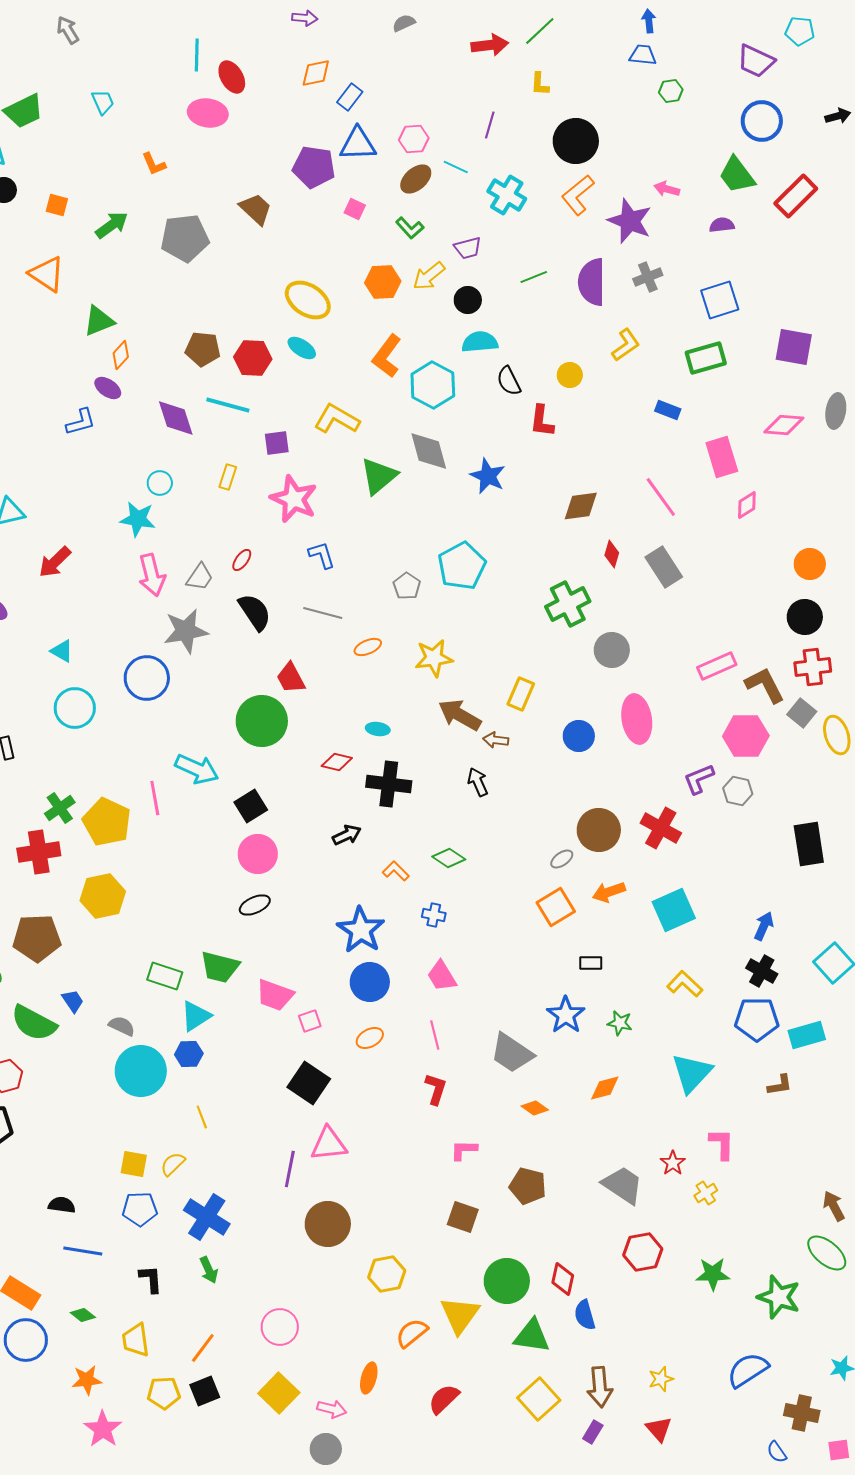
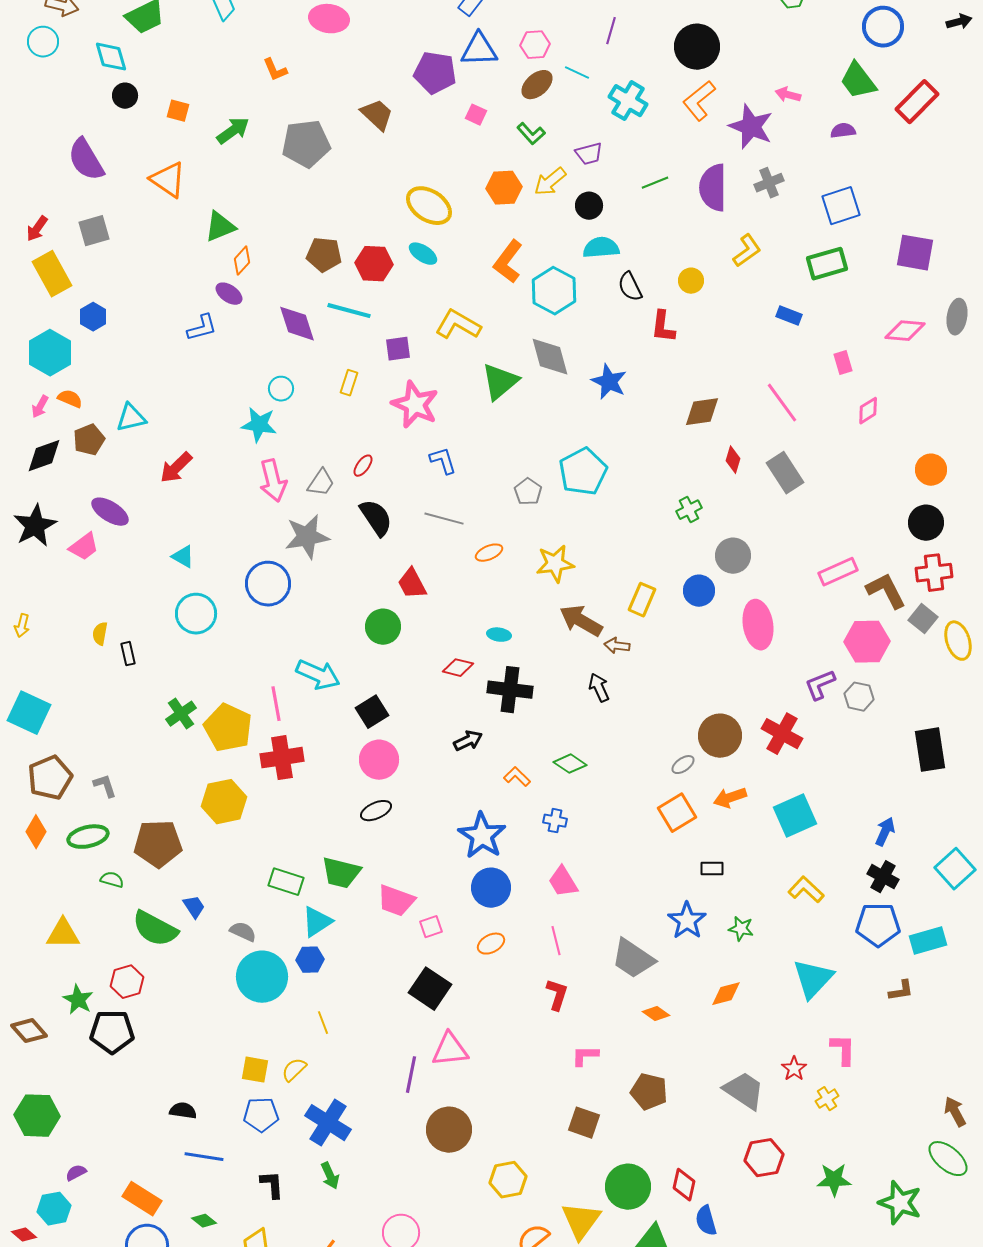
pink rectangle: (722, 457) -> (843, 363), size x0.6
green cross: (568, 604) -> (689, 510), size x0.6
green circle: (262, 721) -> (383, 627), size x0.7
blue circle: (579, 736) -> (699, 591), moved
red cross: (39, 852) -> (282, 758), moved

